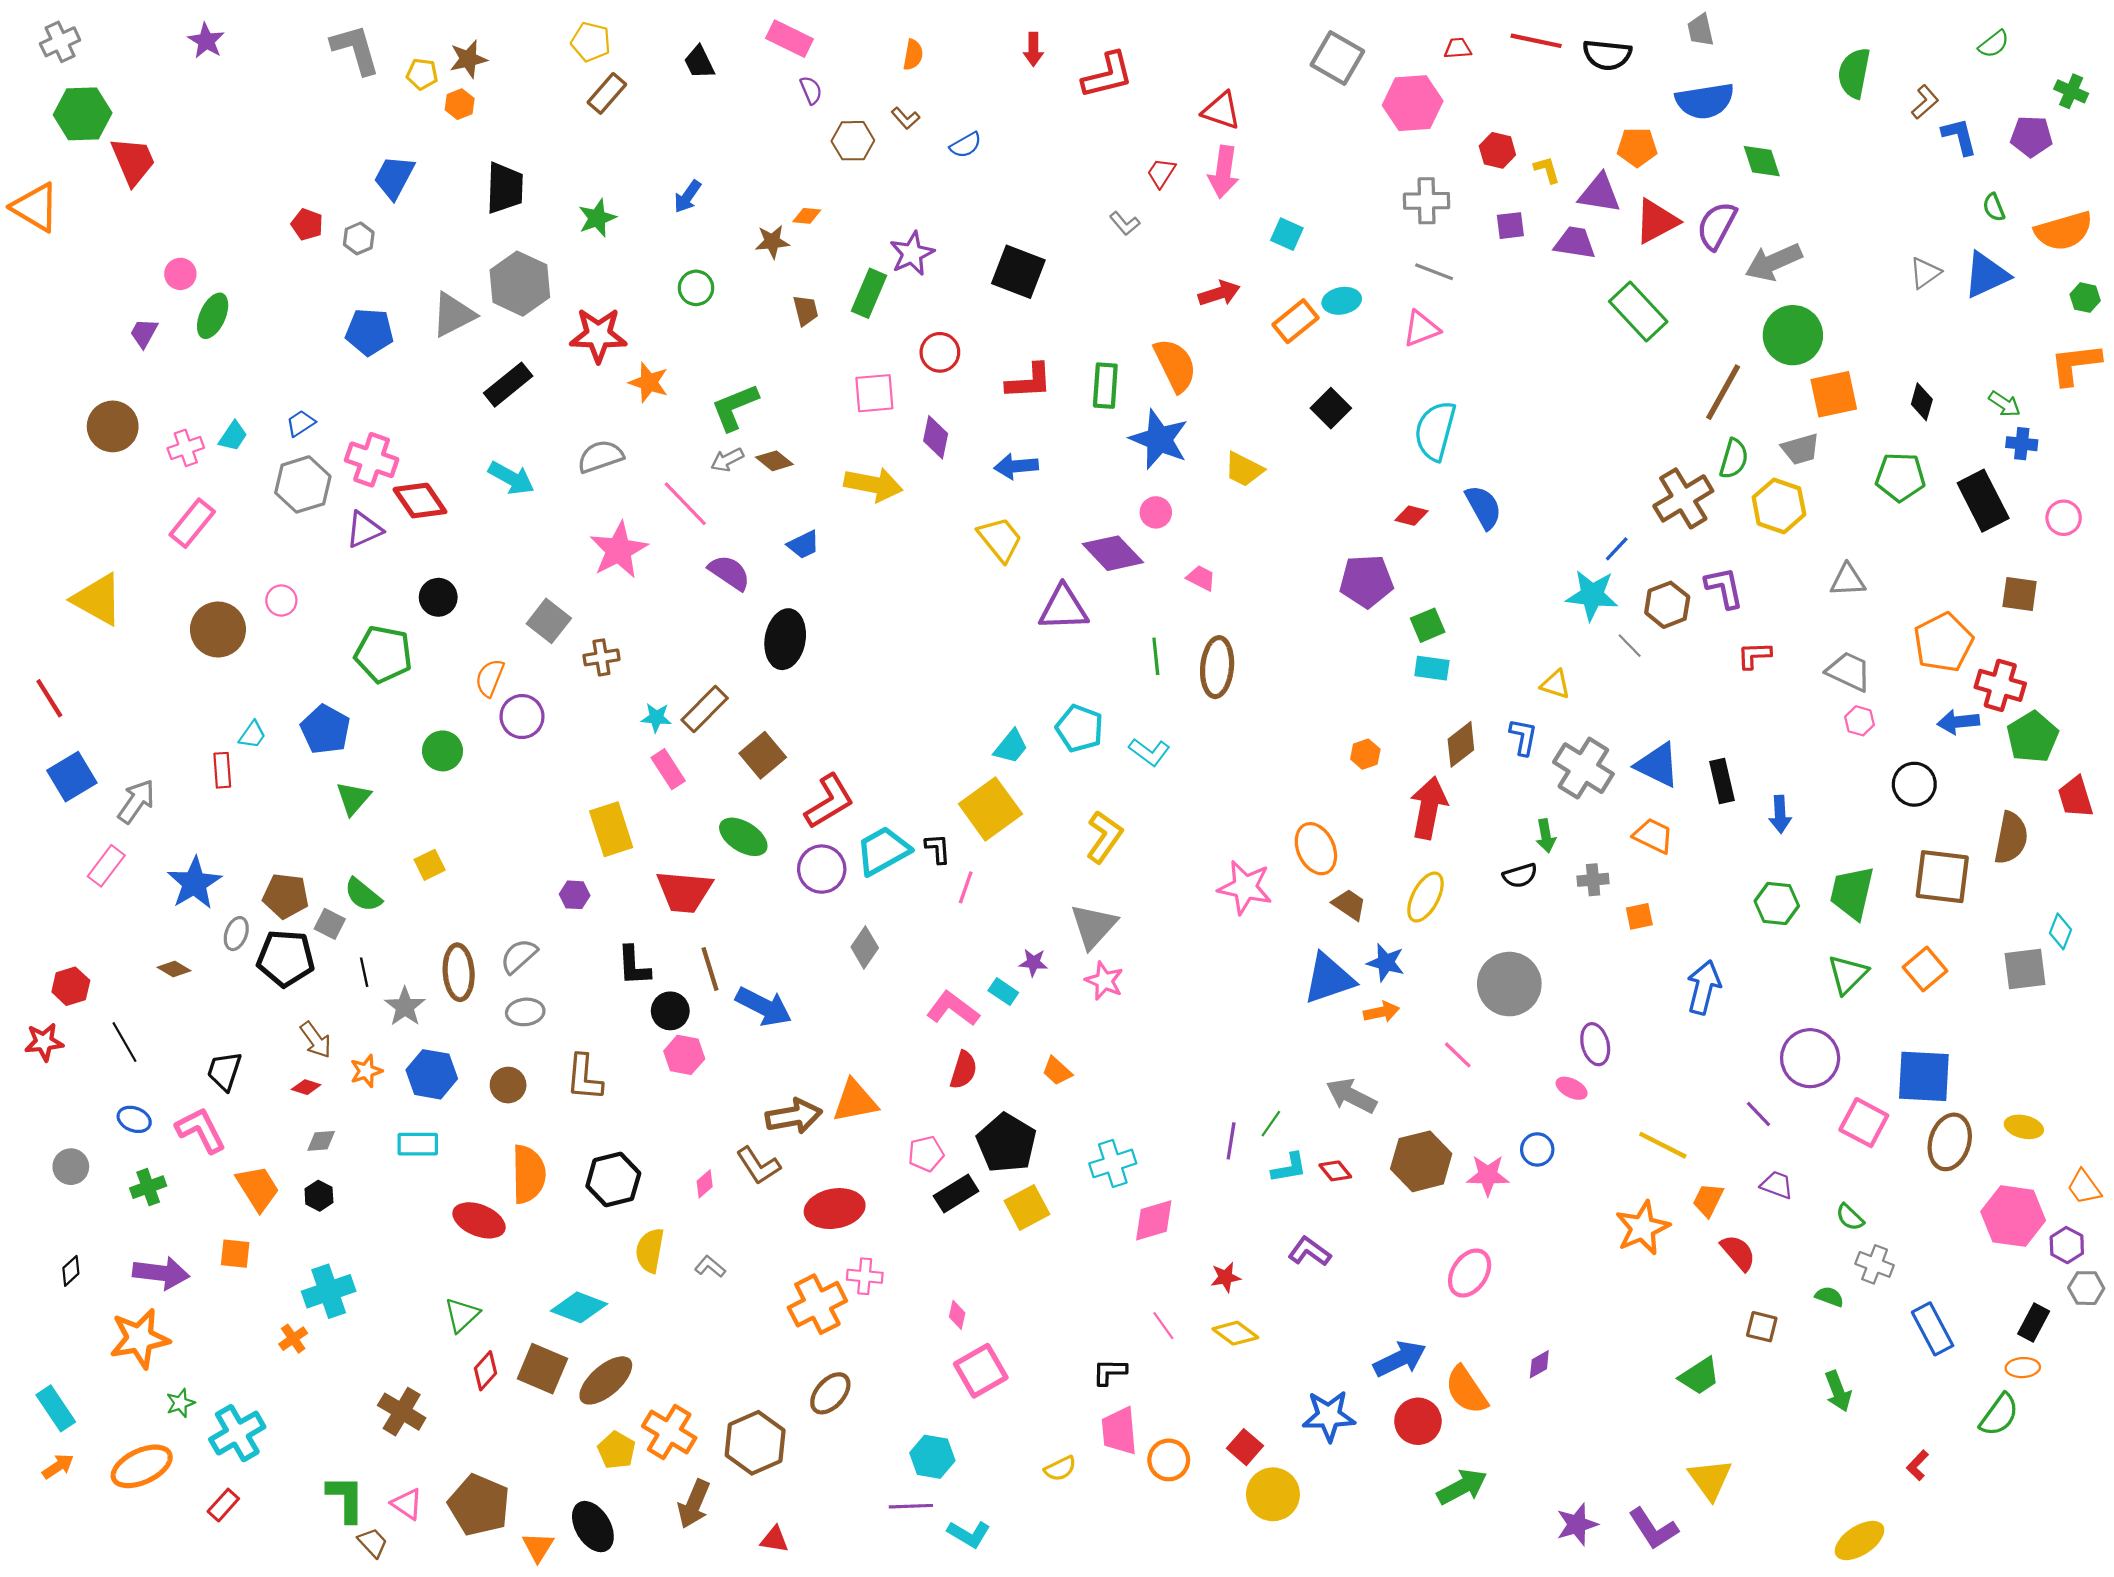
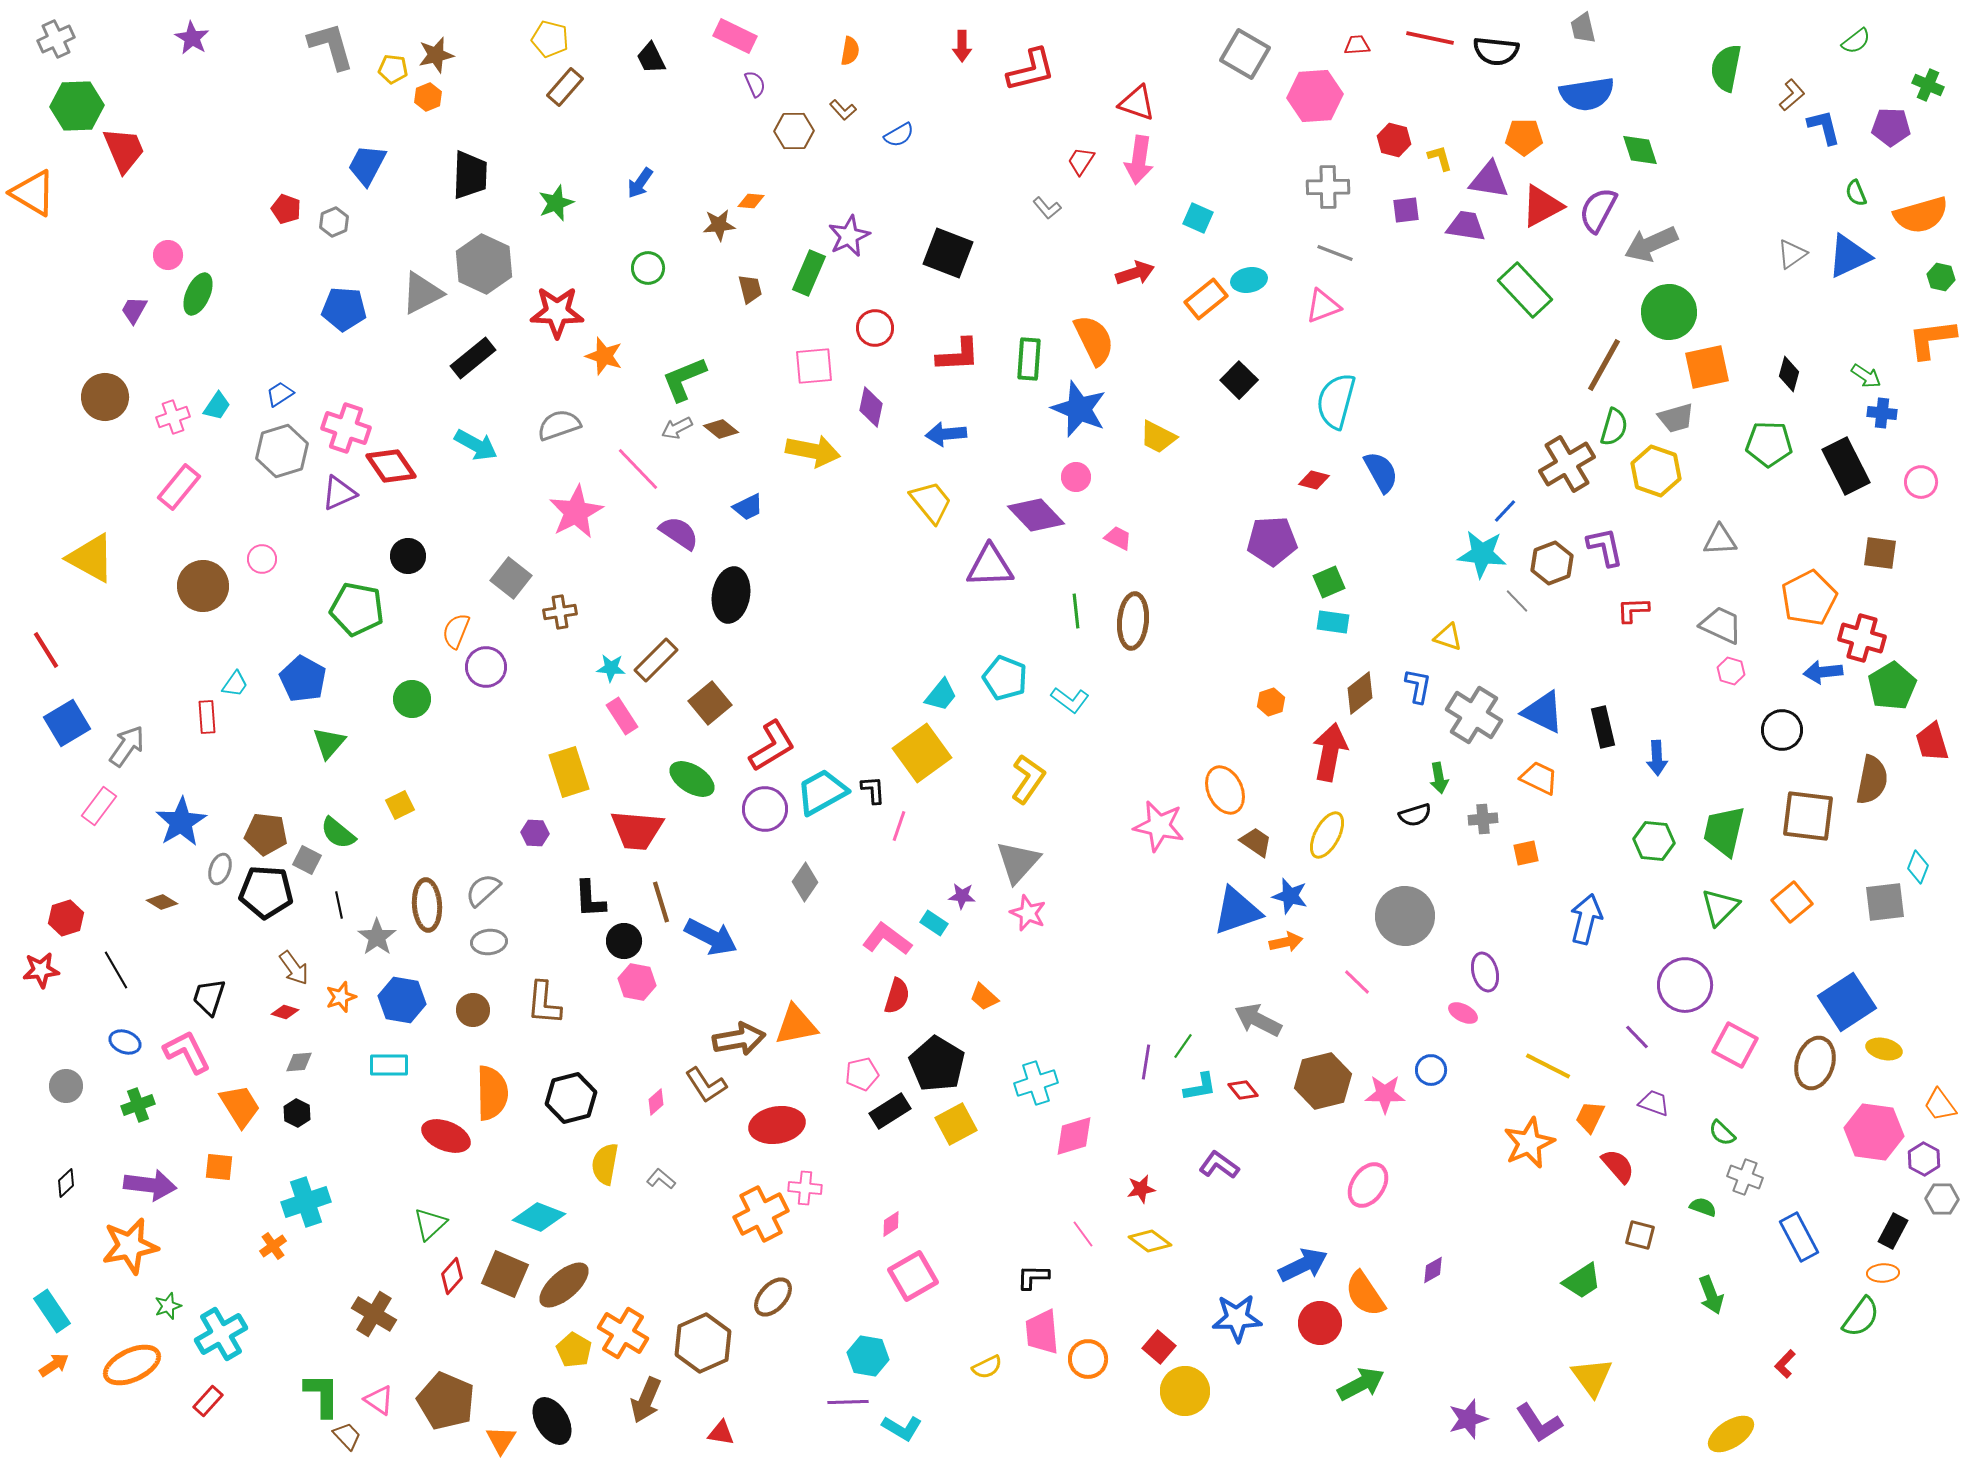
blue square: (1924, 1076) -> (1847, 1002), moved, turned -36
pink diamond: (957, 1315) -> (891, 1224), turned 44

